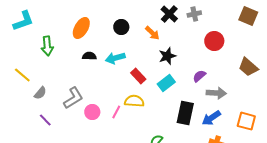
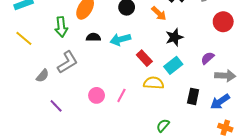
green arrow: (47, 46) -> (61, 27), moved
yellow line: (22, 75) -> (24, 38), moved
gray L-shape: (73, 98) -> (67, 62), moved
yellow semicircle: (134, 101) -> (154, 83), moved
black rectangle: (185, 113) -> (193, 96), size x0.7
purple line: (45, 120) -> (56, 106), moved

